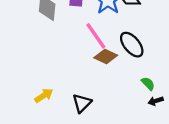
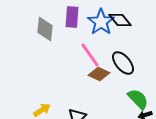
green semicircle: (148, 84) -> (138, 99), size x1.6

